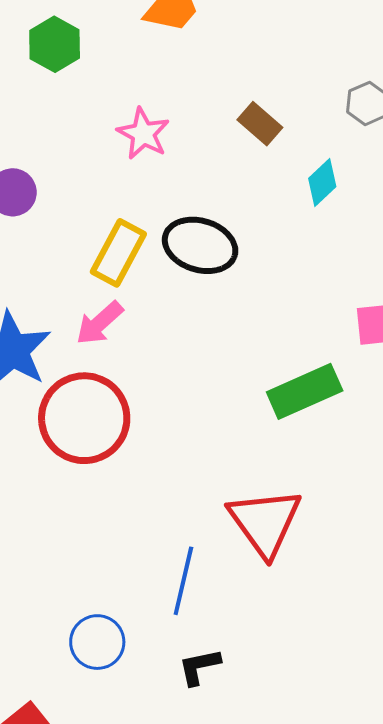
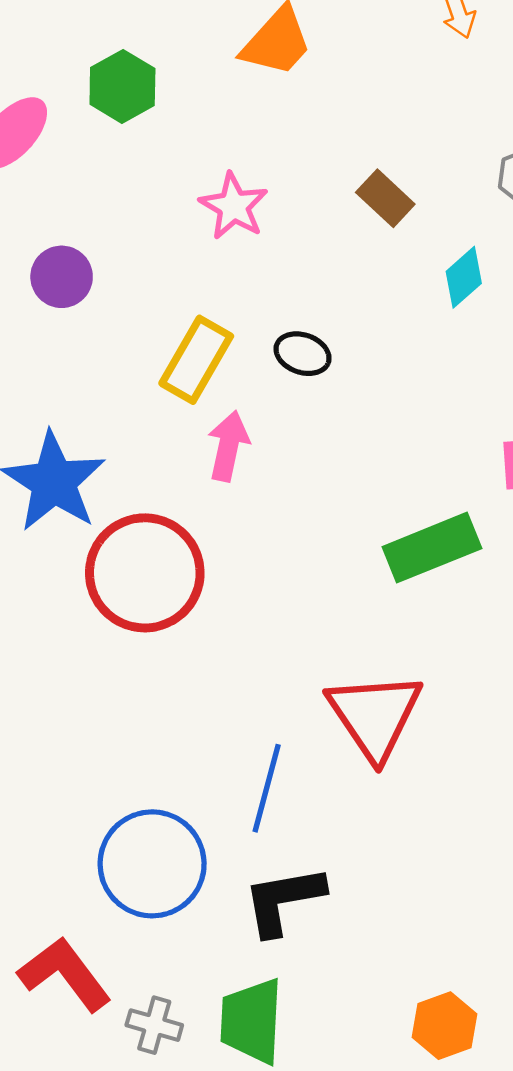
black ellipse: (200, 245) -> (303, 354), size x0.6
pink arrow: (99, 323) -> (228, 446), moved, turned 142
blue circle: (97, 642) -> (152, 864), size x1.5
black L-shape: (199, 667) -> (283, 900), size x1.5

